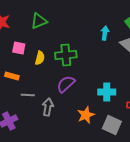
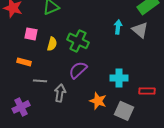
cyan arrow: (105, 33) -> (118, 27), moved
green cross: (66, 55) -> (78, 41), turned 30
orange star: (86, 115) -> (98, 101), turned -30

